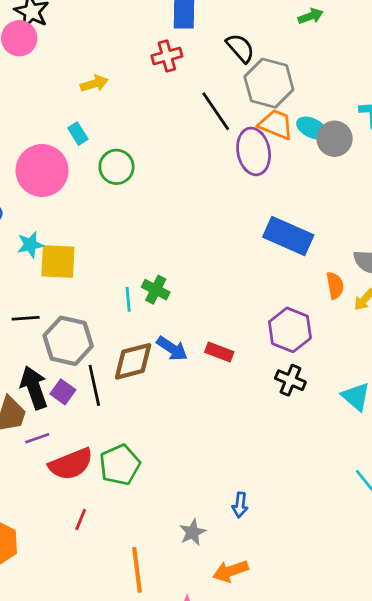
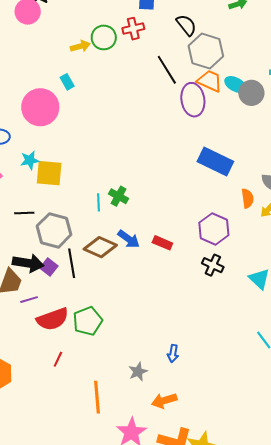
green circle: (116, 167) -> (104, 37), moved
brown diamond: (133, 361) -> (100, 247), turned 36
black arrow: (34, 388) -> (28, 263), turned 116

